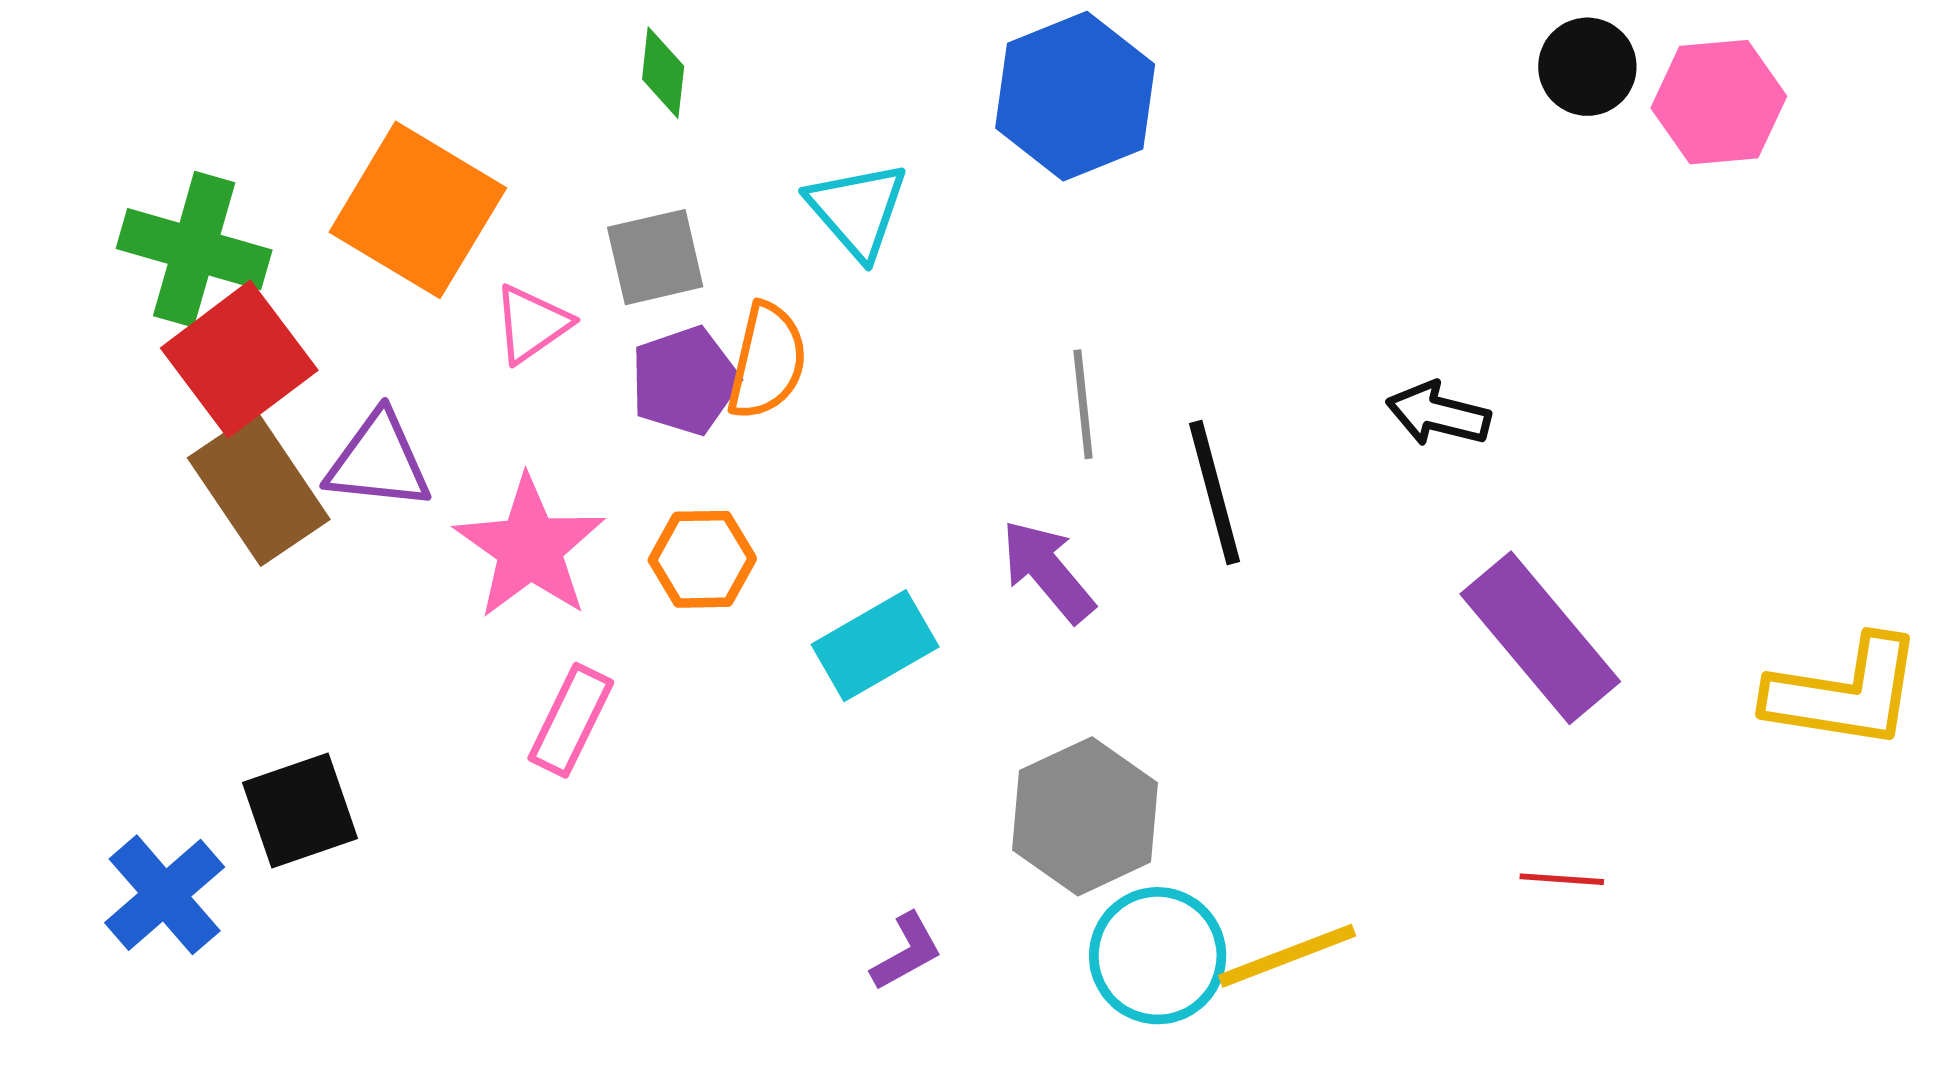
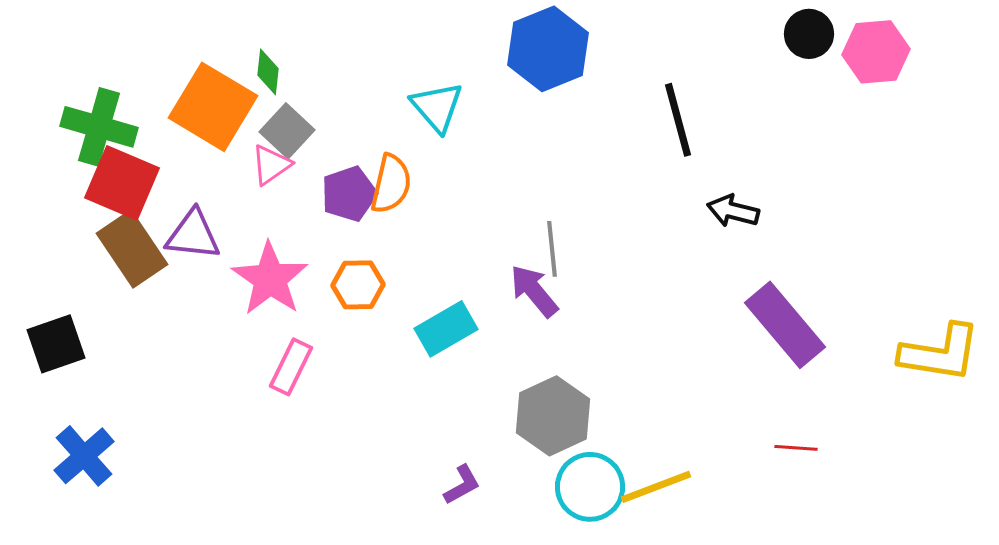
green diamond: (663, 73) -> (268, 72), moved
gray square: (655, 257) -> (287, 131), moved, turned -34
red square: (239, 359) -> (122, 183), turned -30
gray line: (1083, 404) -> (552, 249), moved
black line: (1215, 493) -> (678, 120), moved
black square: (300, 810) -> (56, 344), moved

